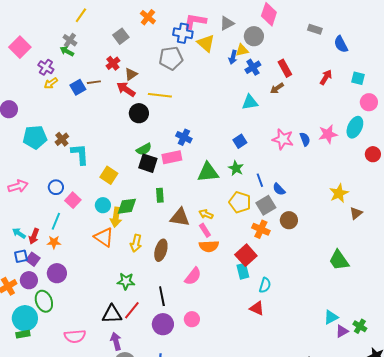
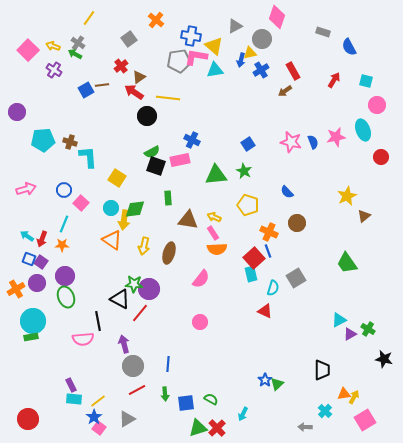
pink L-shape: (195, 21) -> (196, 57), moved
yellow arrow: (51, 83) -> (53, 46), moved, turned 56
cyan triangle: (250, 102) -> (215, 70), moved
cyan ellipse: (355, 127) -> (363, 130), turned -45
brown cross: (62, 139) -> (70, 142), turned -32
blue line: (260, 180) -> (268, 251), moved
gray square: (266, 205) -> (296, 278), moved
blue square: (21, 256) -> (29, 259), turned 32
black line: (162, 296) -> (98, 321), moved
green ellipse: (44, 301) -> (66, 297), moved
black triangle: (112, 314) -> (120, 299), moved, turned 30
purple circle: (163, 324) -> (149, 289), moved

